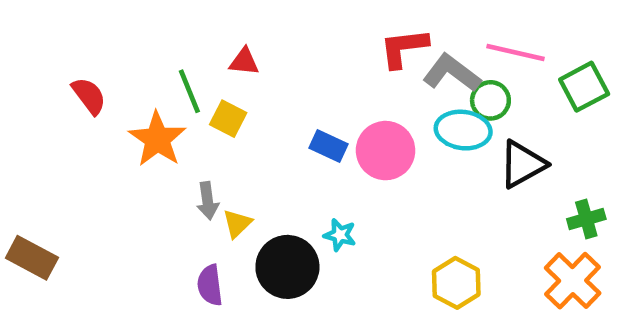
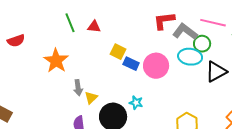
green line: (189, 91) -> (70, 23), moved
red semicircle: (89, 96) -> (16, 41), moved, turned 108
yellow square: (228, 119) -> (118, 52), moved

